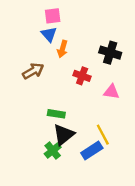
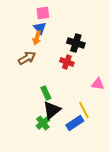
orange arrow: (62, 49) -> (37, 38), moved
black cross: (110, 53) -> (76, 43), moved
pink triangle: (111, 92) -> (98, 84), moved
green rectangle: (56, 114) -> (46, 93), turned 56

